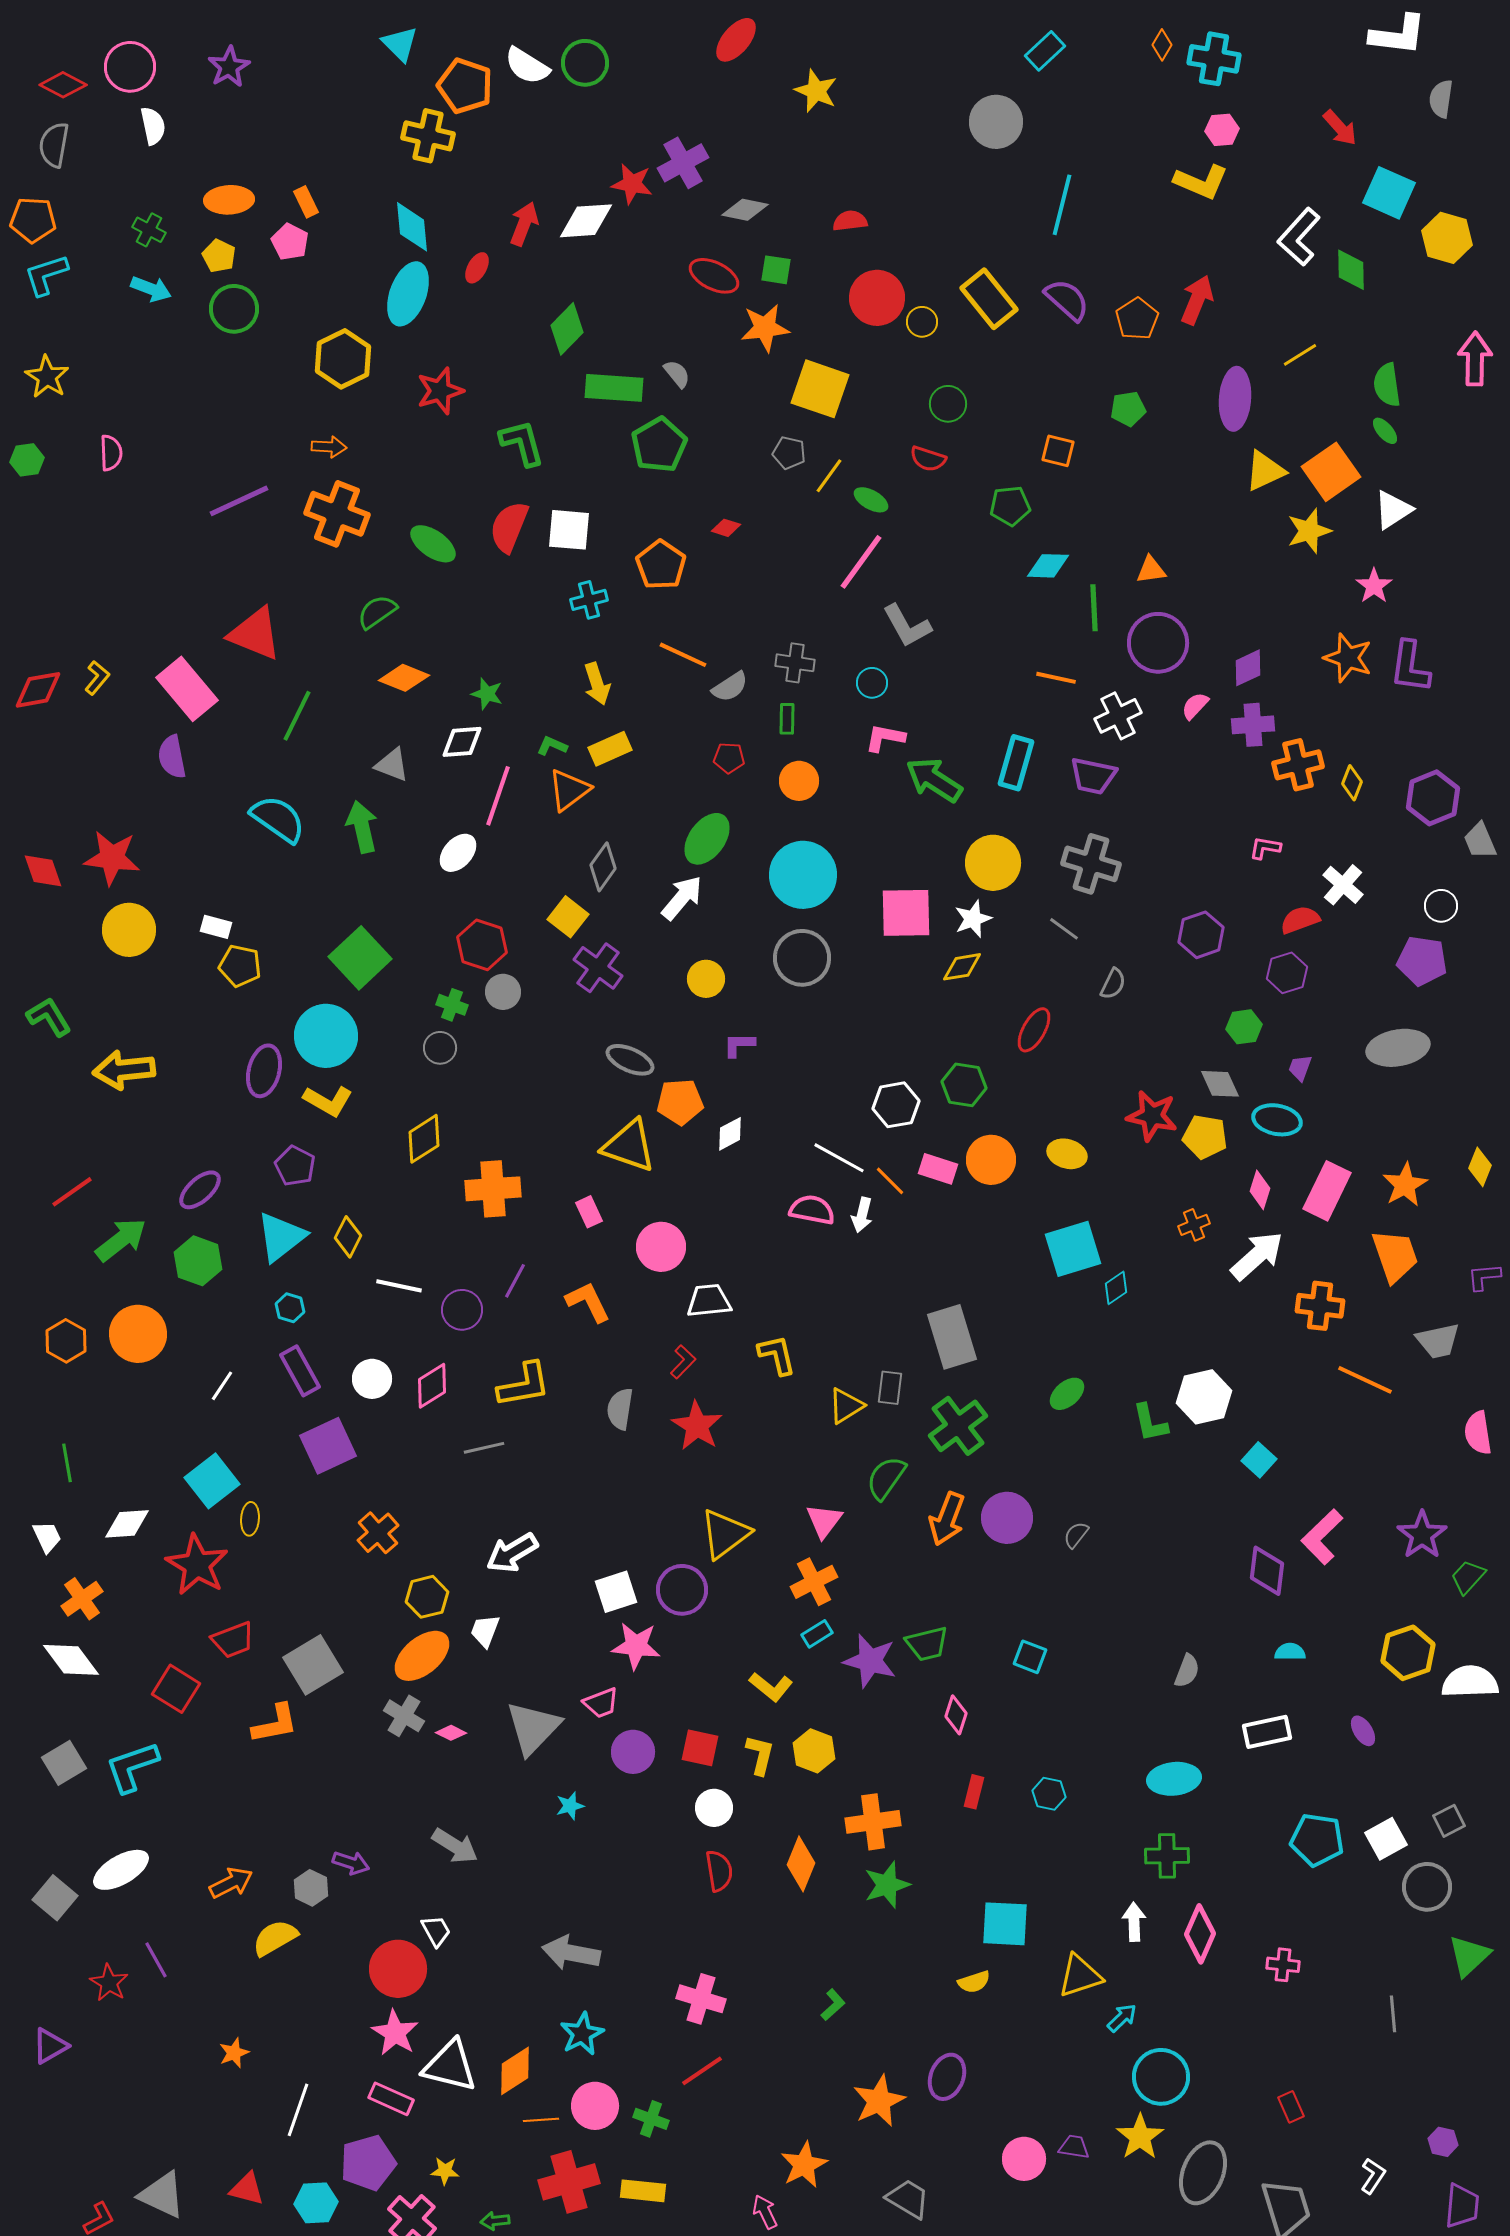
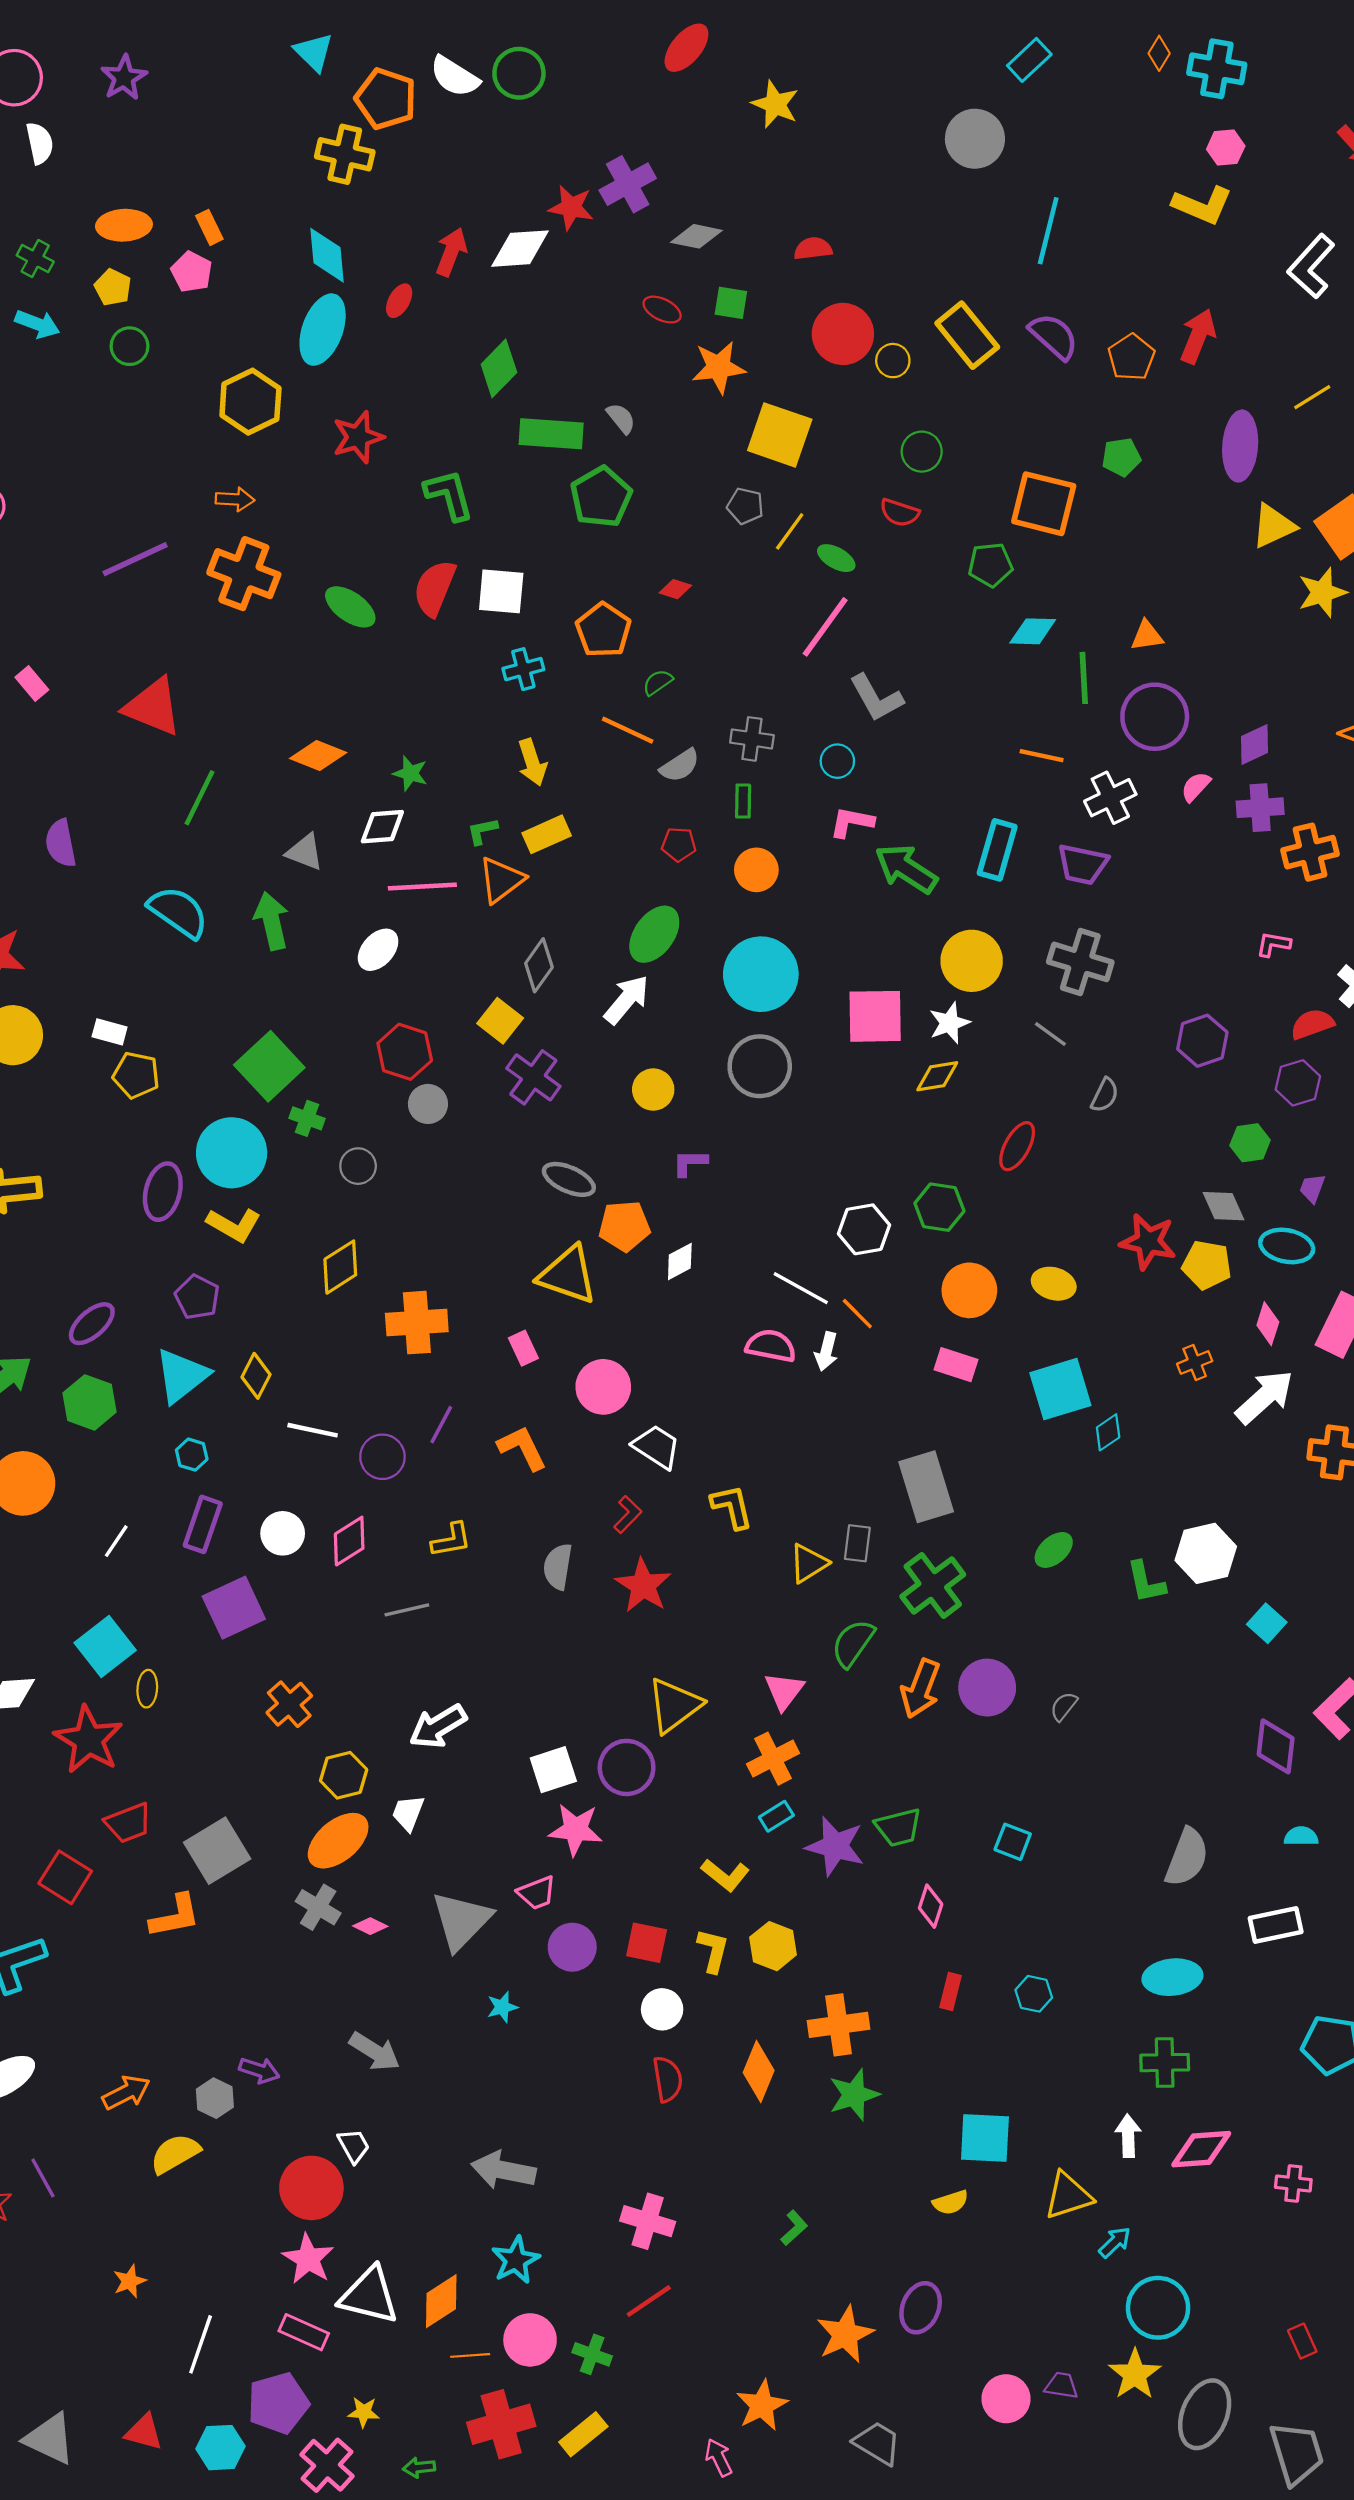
red ellipse: (714, 276) -> (662, 310), size x0.7
green circle: (234, 309) -> (130, 346), size x0.7
orange square: (1058, 451) -> (1044, 504), size x1.8
green semicircle: (377, 612) -> (658, 682), moved, size x0.7
pink rectangle: (187, 689) -> (32, 683), moved, size x0.5
green L-shape: (552, 746) -> (482, 831), turned -36
pink line: (498, 796) -> (422, 886), turned 68
green cross: (452, 1005) -> (307, 1118), moved
pink rectangle: (938, 1169) -> (956, 1365), moved
white trapezoid: (709, 1301) -> (657, 1447), turned 39
purple rectangle: (300, 1371) -> (203, 1524), turned 48
yellow L-shape: (524, 1385) -> (451, 1540), size x0.7
gray semicircle: (1187, 1671) -> (1187, 1857), size x1.6
pink diamond: (1200, 1934) -> (1201, 2149), turned 62
yellow rectangle: (643, 2191) -> (583, 2434), turned -45

